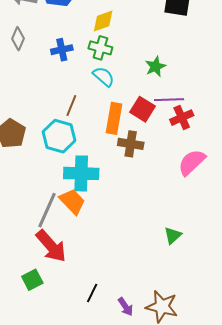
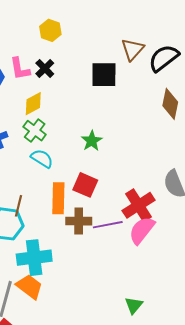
green cross: (100, 48) -> (35, 131), turned 30
purple line: (169, 100) -> (108, 225), moved
brown line: (71, 105) -> (19, 206), moved
red cross: (182, 118) -> (139, 205), moved, size x1.4

